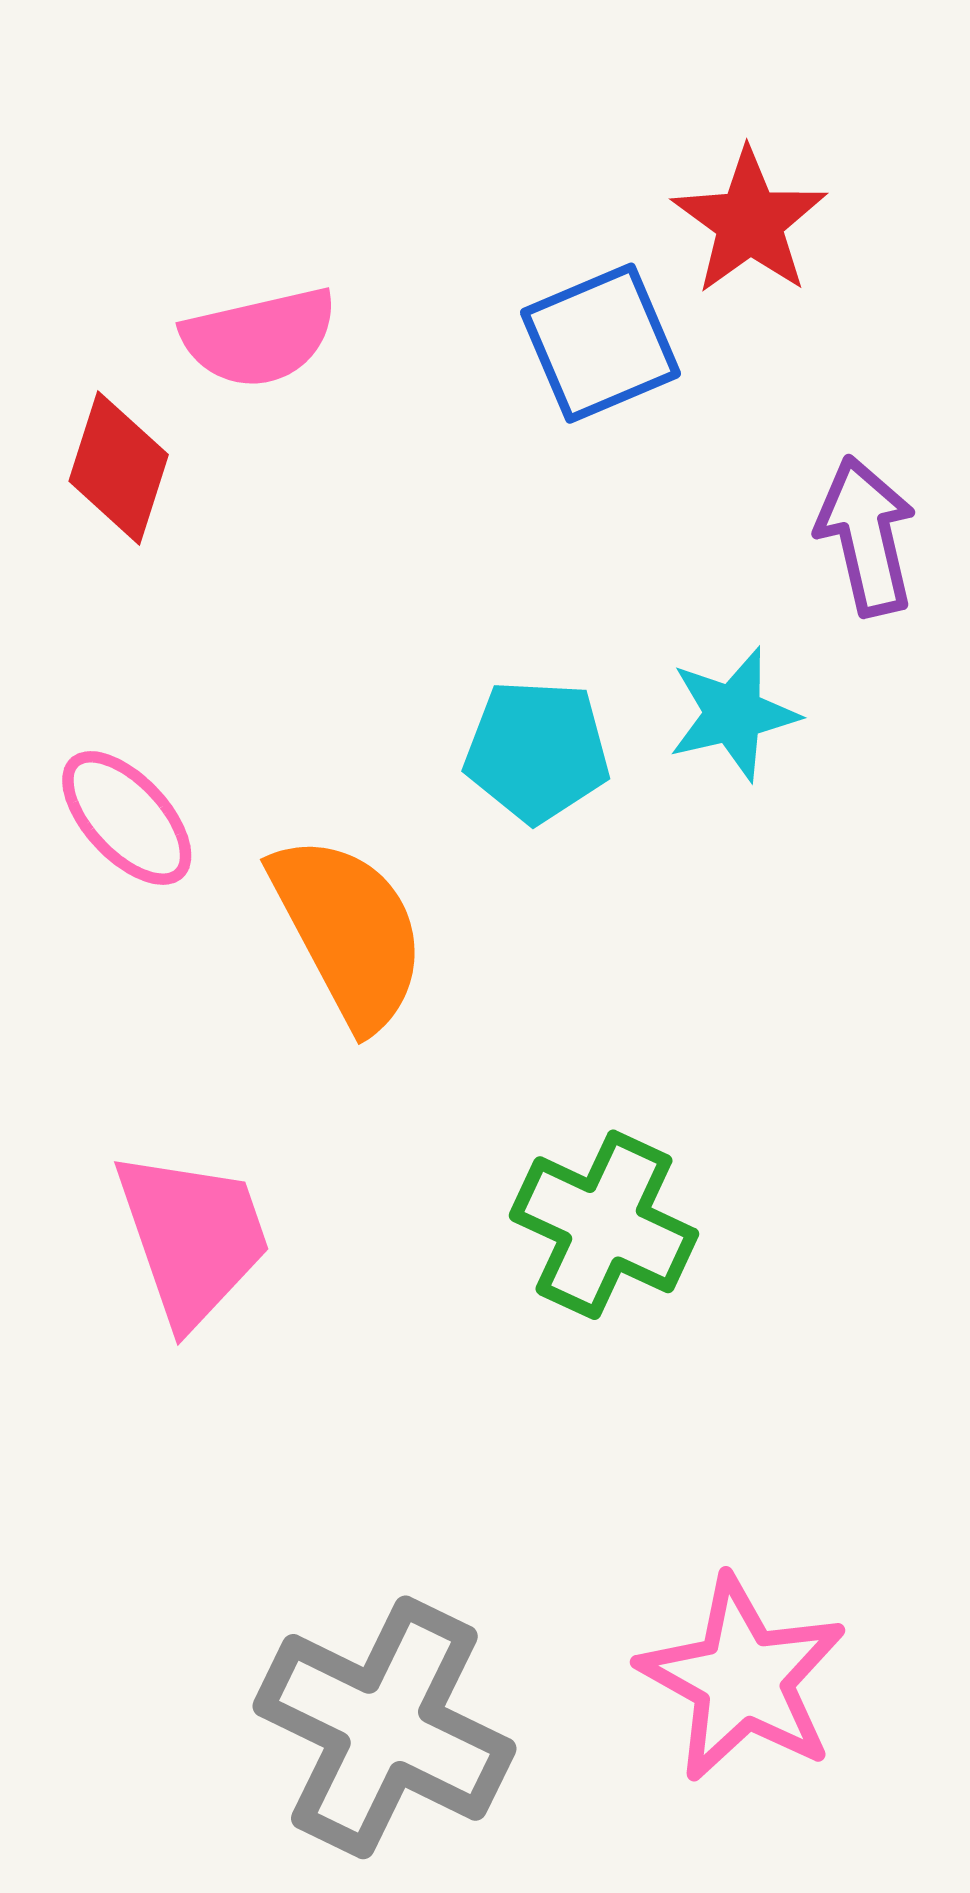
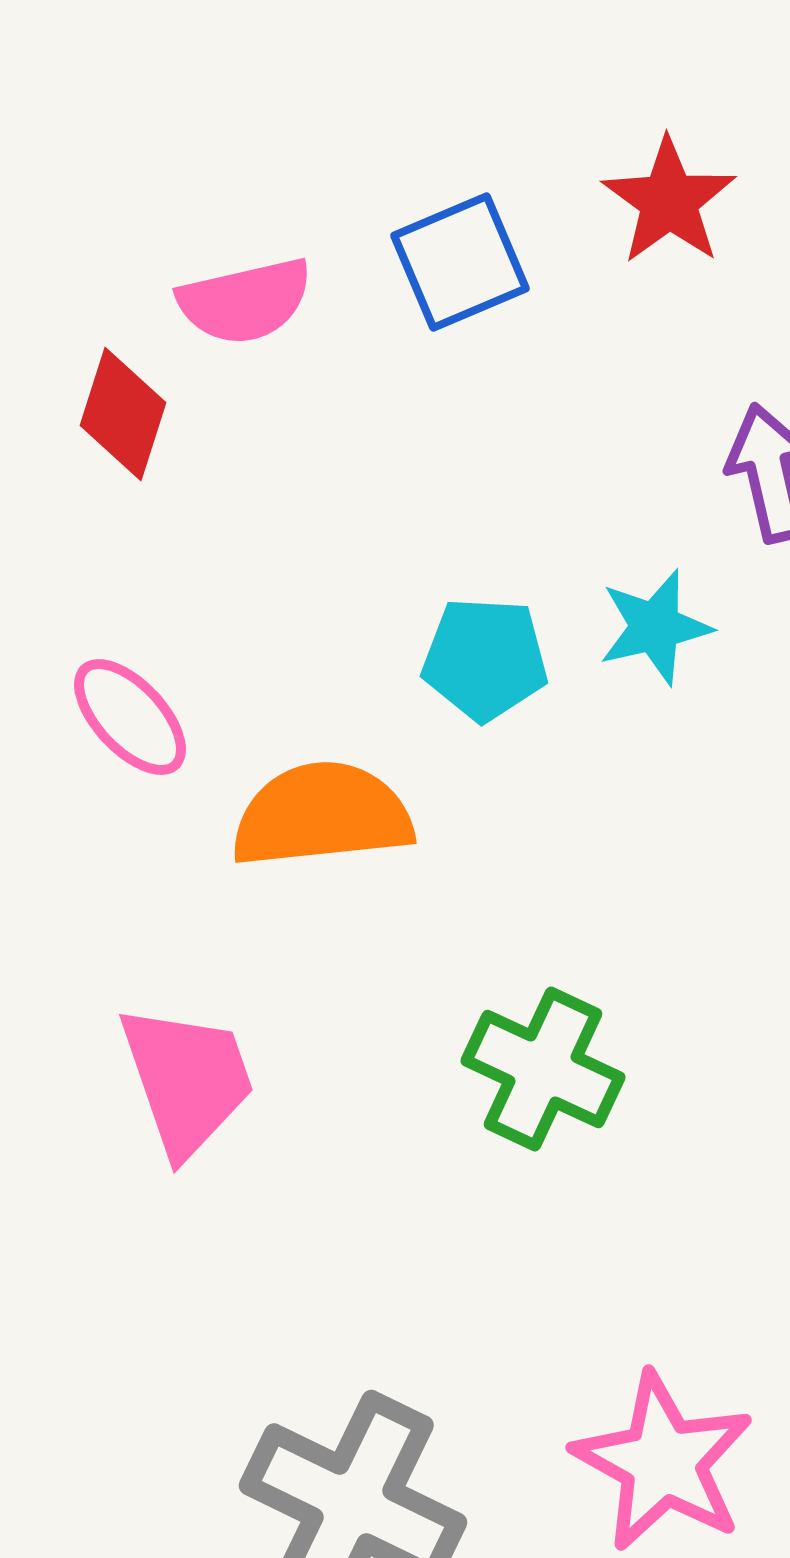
blue square: (600, 343) -> (460, 262), moved
orange semicircle: (349, 931) -> (322, 815), turned -68

